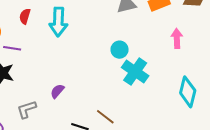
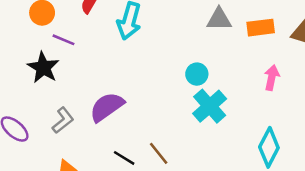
purple semicircle: (57, 91) -> (107, 107), size x1.8
gray L-shape: (27, 109) -> (63, 120), turned 145

